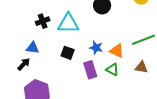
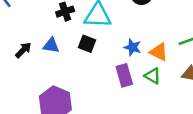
black square: (68, 53) -> (87, 44), moved
black arrow: (24, 64) -> (23, 50), moved

